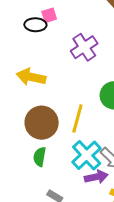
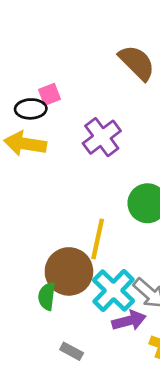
yellow arrow: (31, 77) -> (25, 144), moved
brown circle: (42, 123) -> (69, 271), moved

